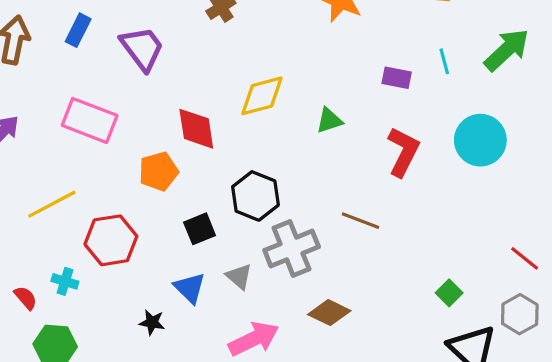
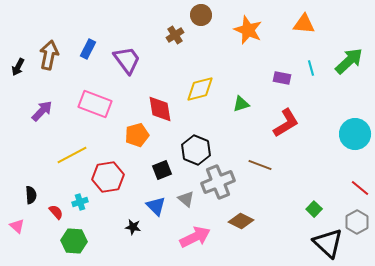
cyan circle: (480, 140) -> (355, 134), moved
red L-shape: (403, 152) -> (286, 123), turned 32
cyan cross: (65, 281) -> (80, 202), turned -35

